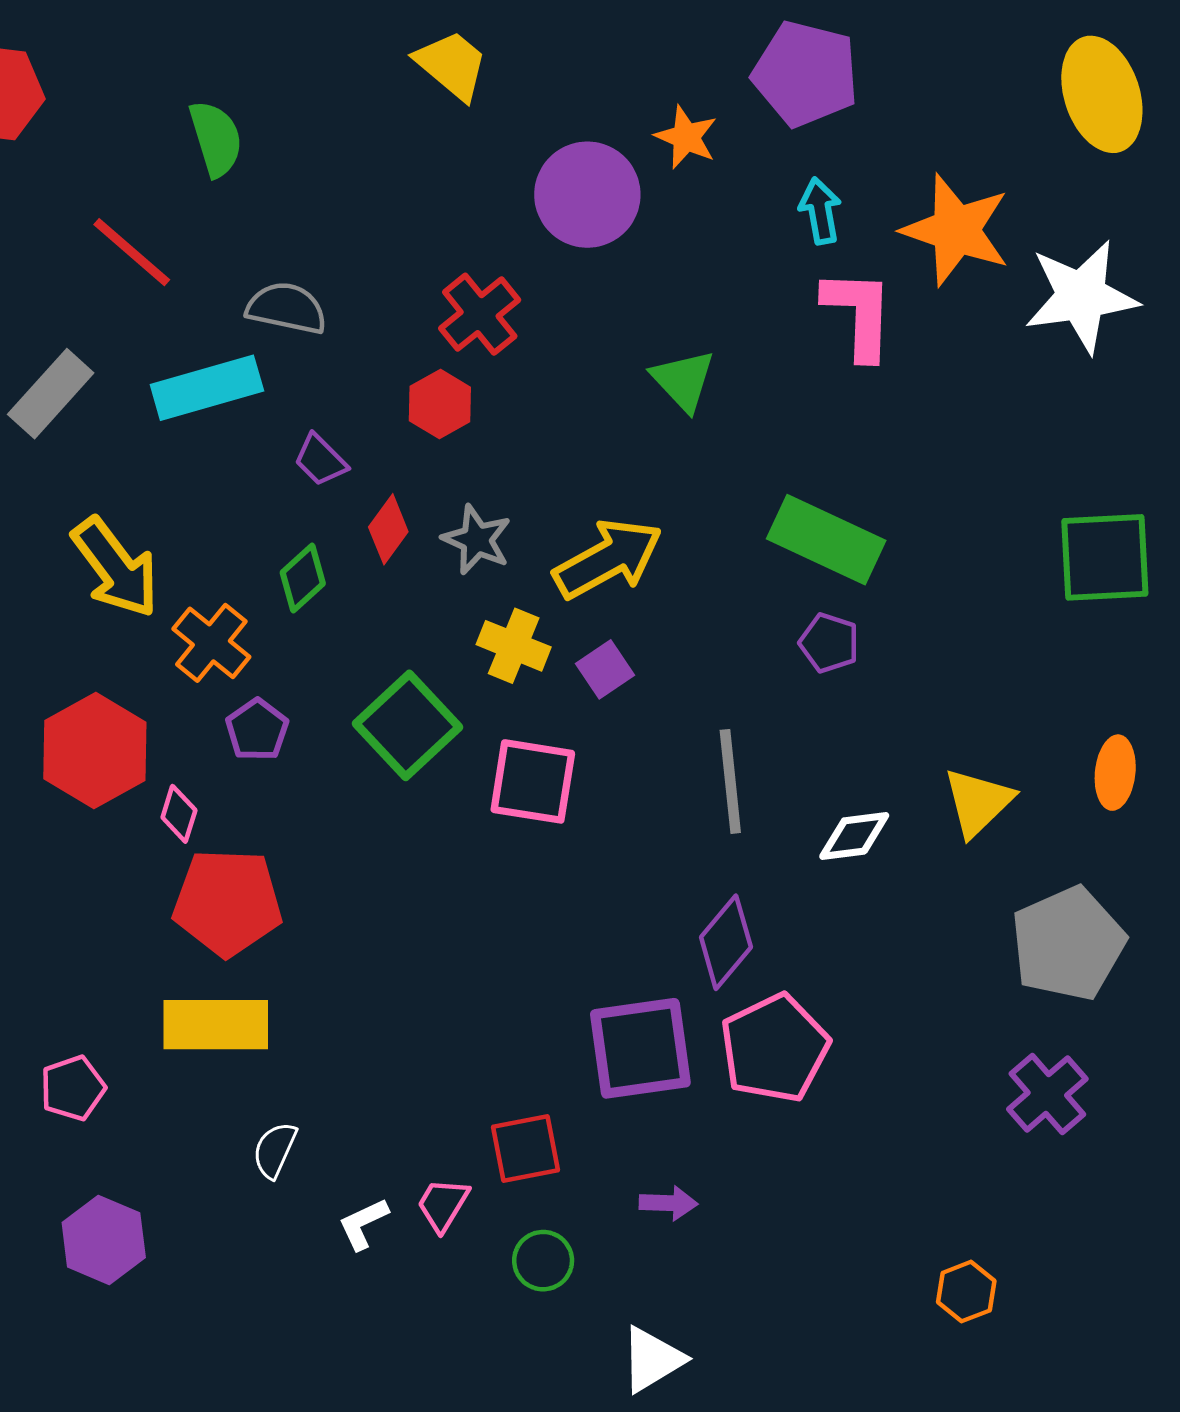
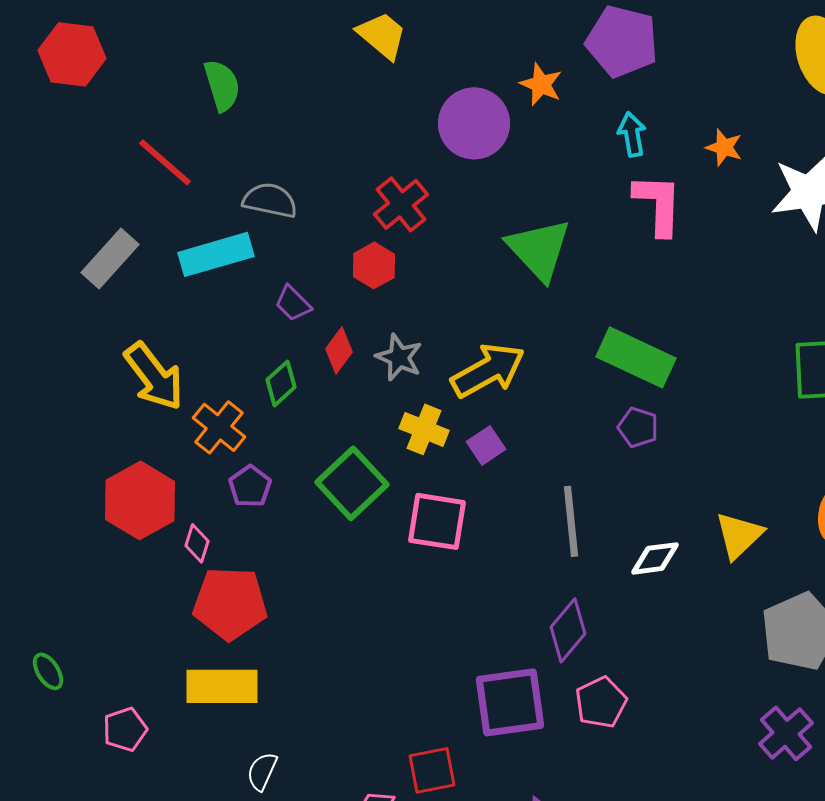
orange star: (956, 230) -> (724, 147), size x0.5
green triangle: (683, 380) -> (539, 249), size x1.5
pink pentagon: (775, 1048) -> (601, 702), size x0.7

